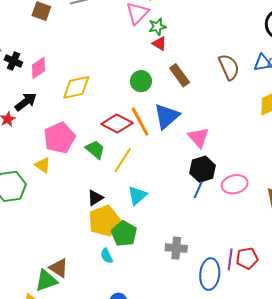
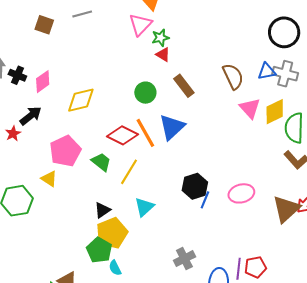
pink triangle: (198, 137) -> (250, 108), moved
black hexagon: (202, 169) -> (195, 186), moved
green pentagon: (124, 233) -> (99, 250), moved
gray cross: (176, 248) -> (184, 259), turned -30

